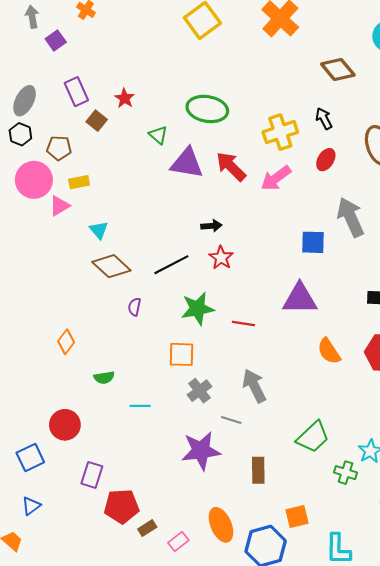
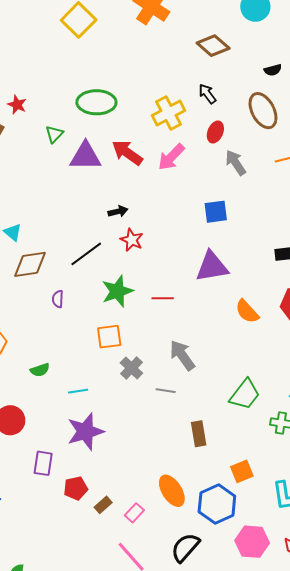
green triangle: (158, 135) -> (54, 134), turned 42
gray arrow: (351, 217) -> (236, 163), moved, size x0.7
brown diamond: (111, 266) -> (30, 264), turned -42
purple star: (201, 451) -> (85, 432), moved
red pentagon: (122, 506) -> (76, 488), size x0.7

